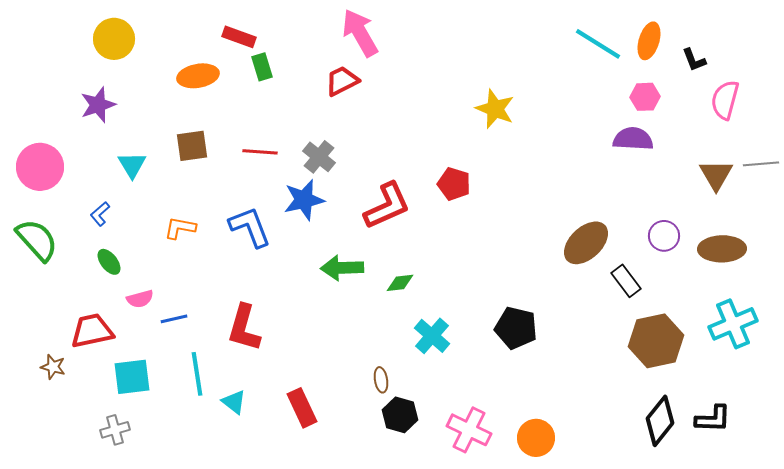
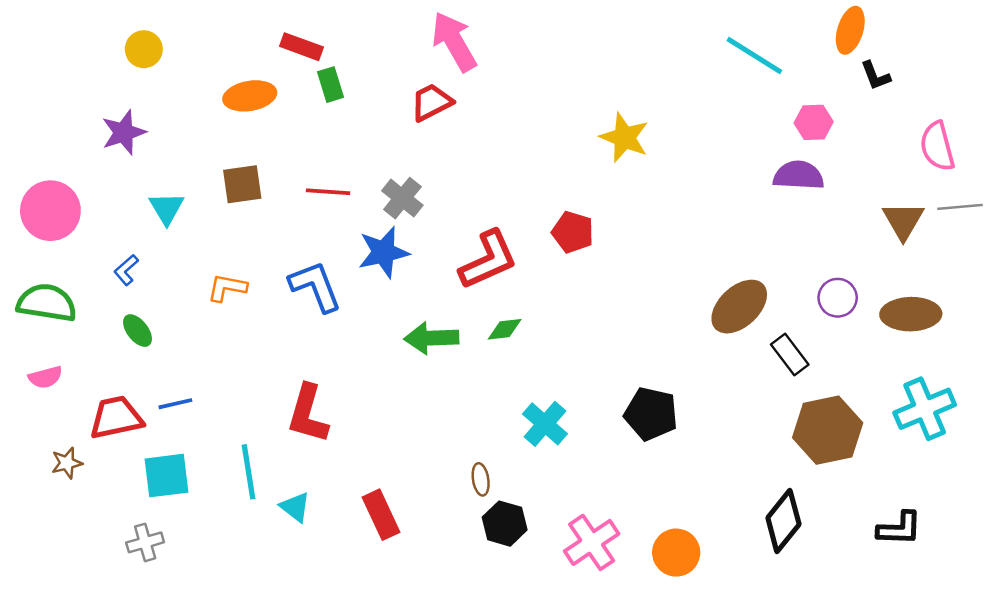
yellow circle: (114, 39) -> (144, 49), size x0.7
orange ellipse: (649, 41) -> (850, 30), moved
pink semicircle: (725, 100) -> (937, 146), moved, turned -30
green semicircle: (37, 240) -> (47, 303), turned -39
green diamond: (400, 283) -> (505, 329), moved
pink semicircle: (140, 299) -> (45, 377), moved
blue line: (174, 319) -> (175, 404), moved
brown star: (53, 367) -> (67, 463), turned -30
black diamond: (660, 421) -> (783, 521), moved
pink cross: (469, 430) -> (592, 542), turned 30

